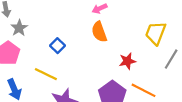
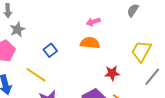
orange semicircle: (99, 32) -> (90, 43), turned 108

